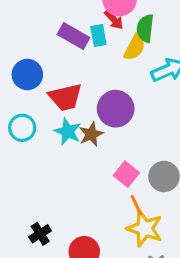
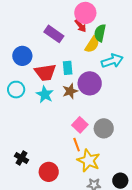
cyan rectangle: (98, 36) -> (68, 68), moved
purple circle: (116, 109) -> (90, 83), moved
brown star: (91, 134) -> (70, 91), moved
orange line: (136, 205) -> (77, 145), moved
black cross: (40, 234) -> (22, 158), turned -32

